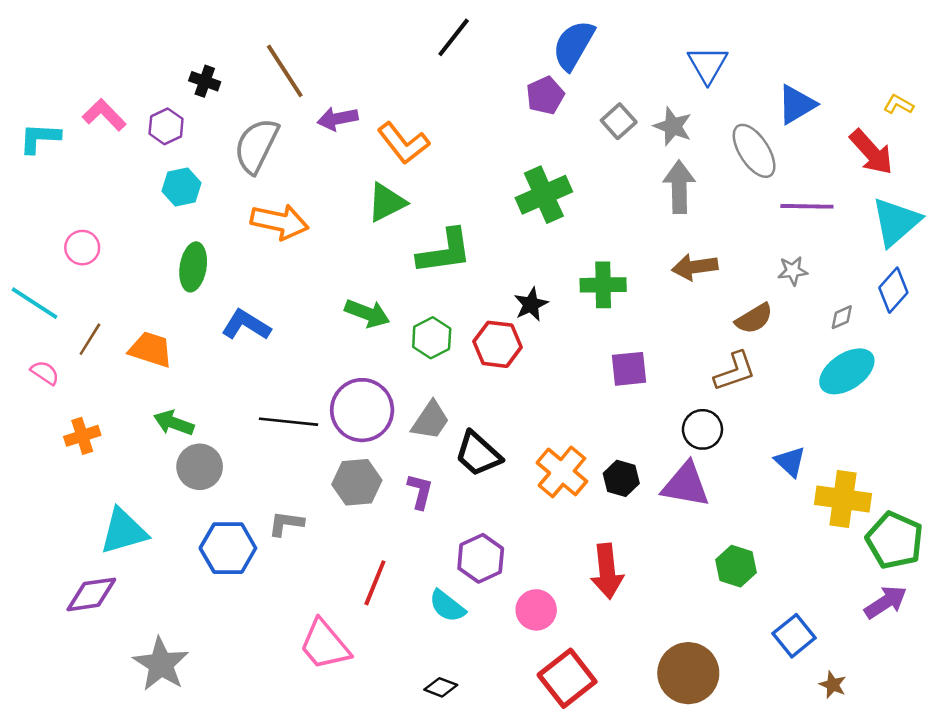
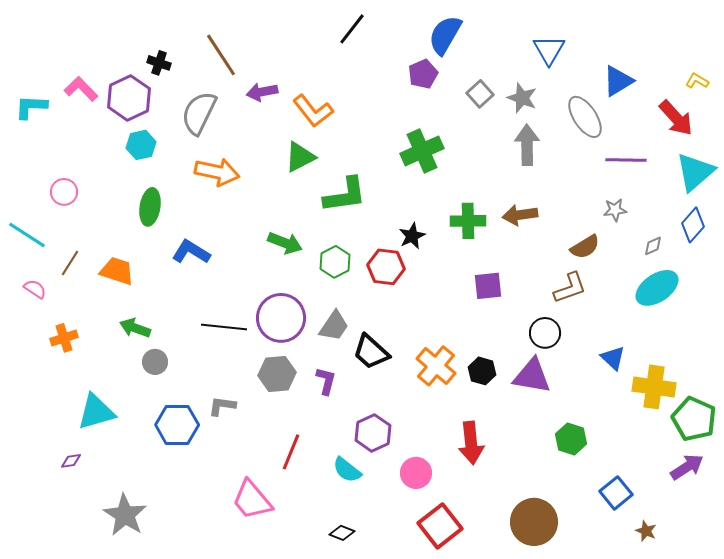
purple hexagon: (166, 126) -> (129, 98), size x1.6
brown arrow: (695, 267) -> (520, 215), moved
gray circle: (200, 467) -> (155, 362), size x0.7
purple diamond: (91, 594) -> (71, 461), size x0.5

